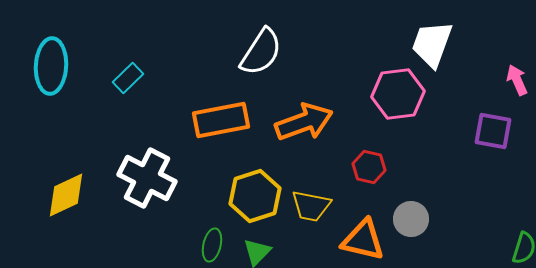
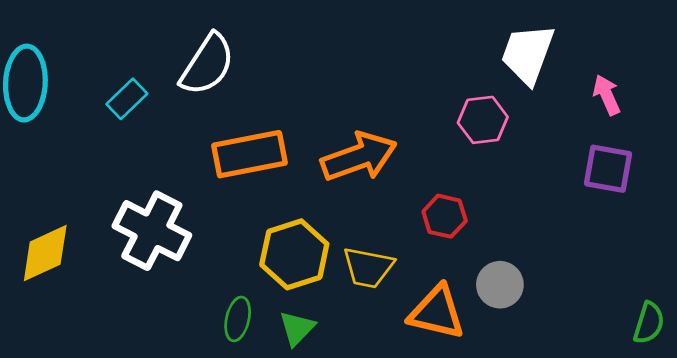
white semicircle: (261, 52) -> (207, 65), moved
pink arrow: (517, 80) -> (607, 95), moved
pink hexagon: (398, 94) -> (483, 120), size x0.7

